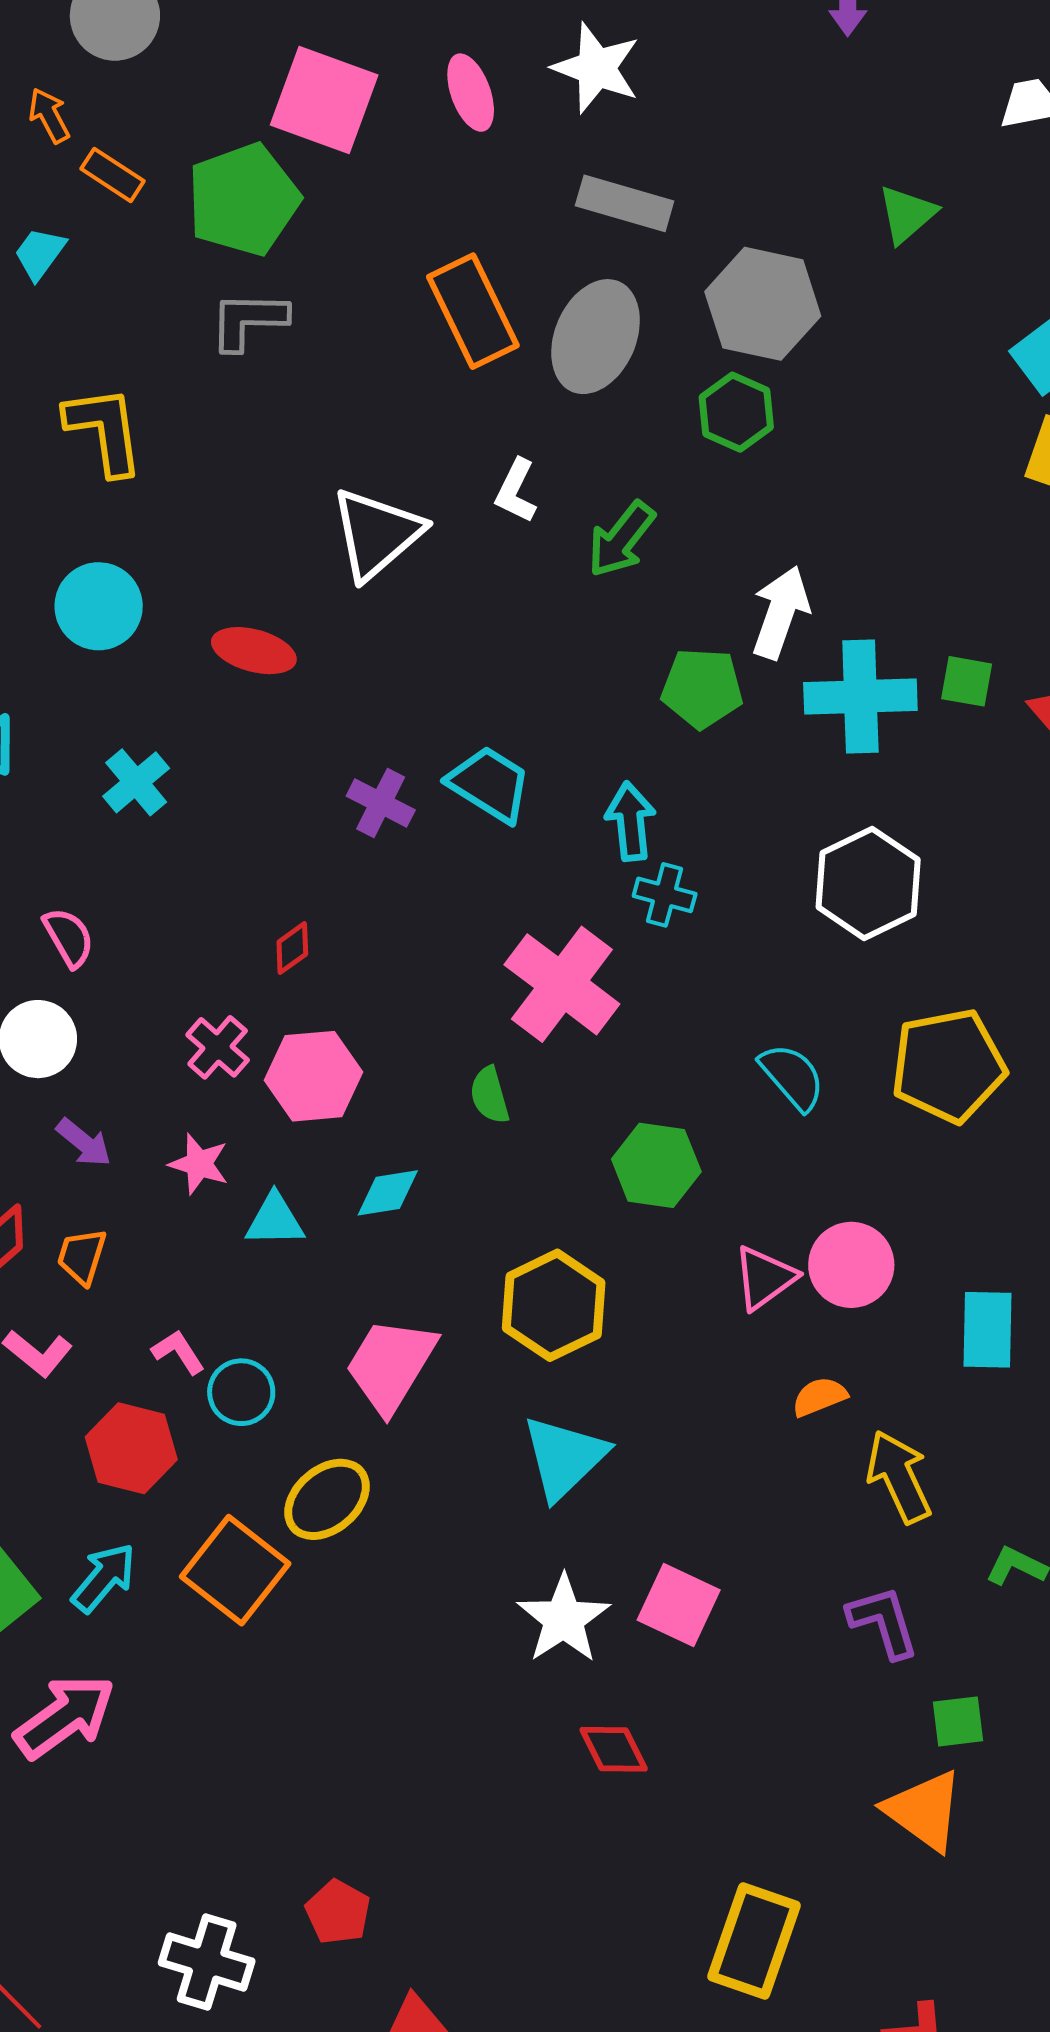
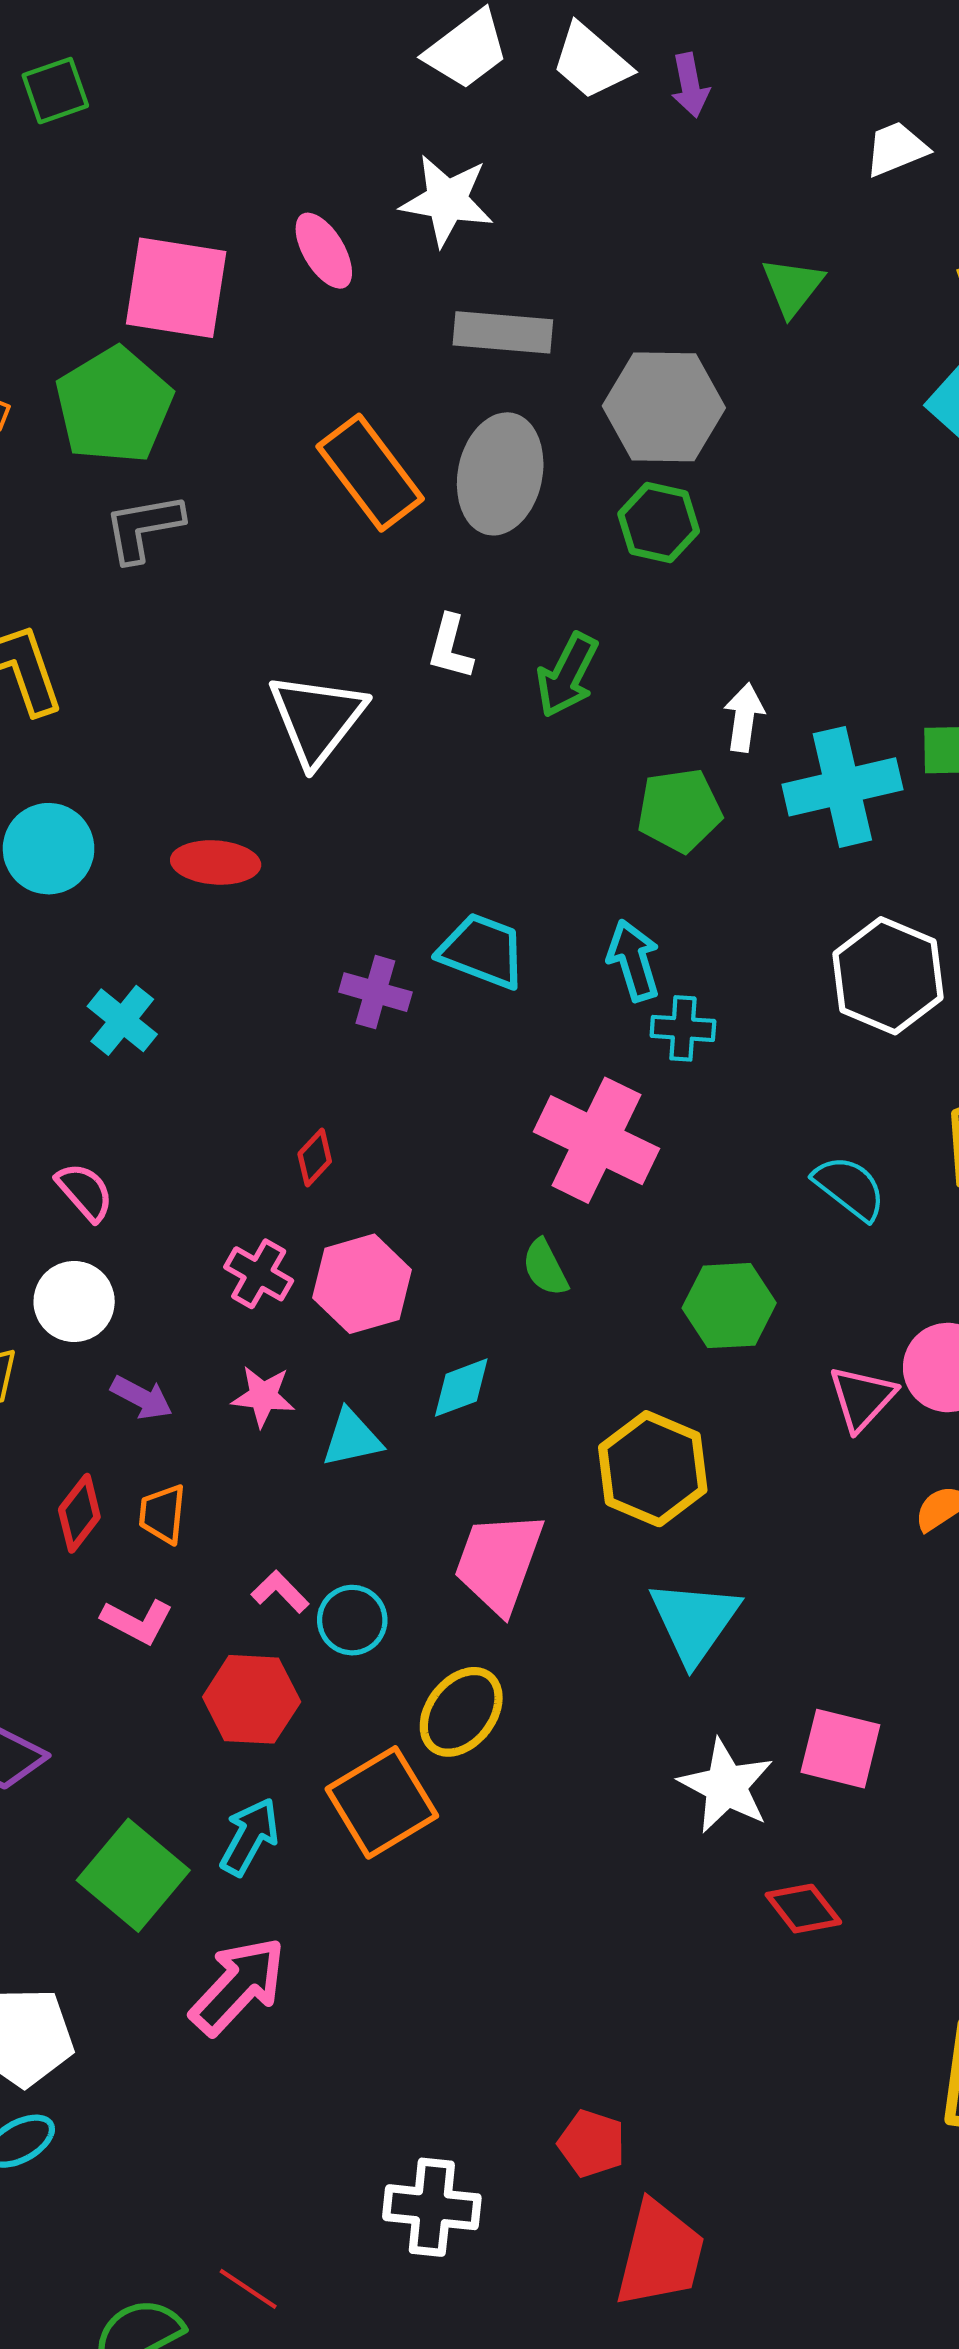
white arrow: (780, 612) -> (744, 717), size x0.7
orange square: (235, 1570) -> (382, 1802), turned 32
red pentagon: (338, 1912) -> (592, 2143), moved

